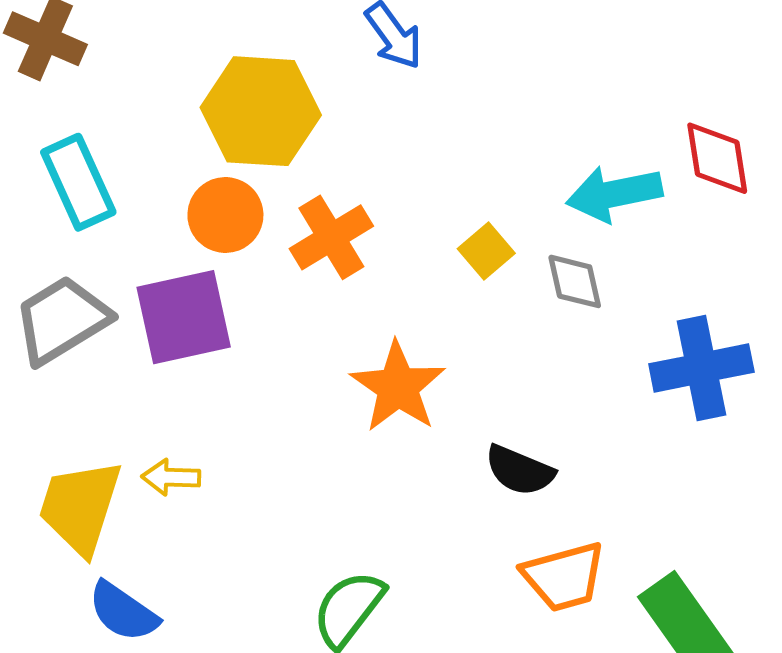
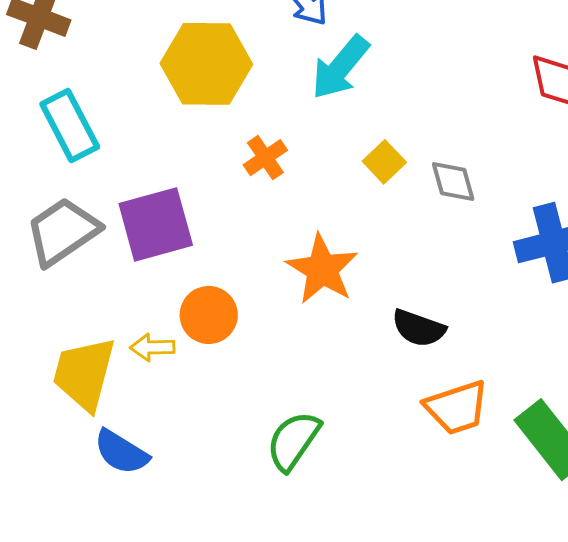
cyan arrow: (614, 194) -> (340, 67), moved, turned -36
orange circle: (225, 215) -> (209, 315), moved
orange cross: (331, 237) -> (265, 158), size x0.7

